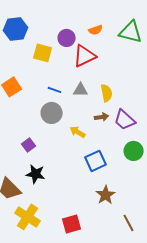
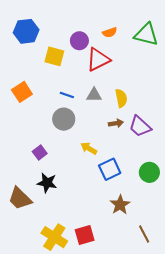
yellow arrow: (78, 132) -> (89, 148), moved
green circle: (134, 151) -> (149, 172), moved
yellow cross: (28, 217) -> (54, 237), moved

